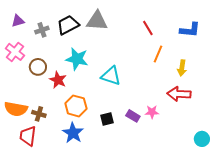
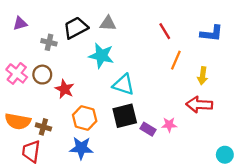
gray triangle: (97, 21) -> (108, 23), size x0.7
gray cross: (42, 30) -> (49, 42), moved, turned 32
pink cross: (15, 52) -> (17, 73), moved
cyan star: (77, 59) -> (101, 56), moved
black square: (107, 119) -> (125, 116), moved, size x1.6
blue star: (73, 133) -> (81, 148), turned -30

